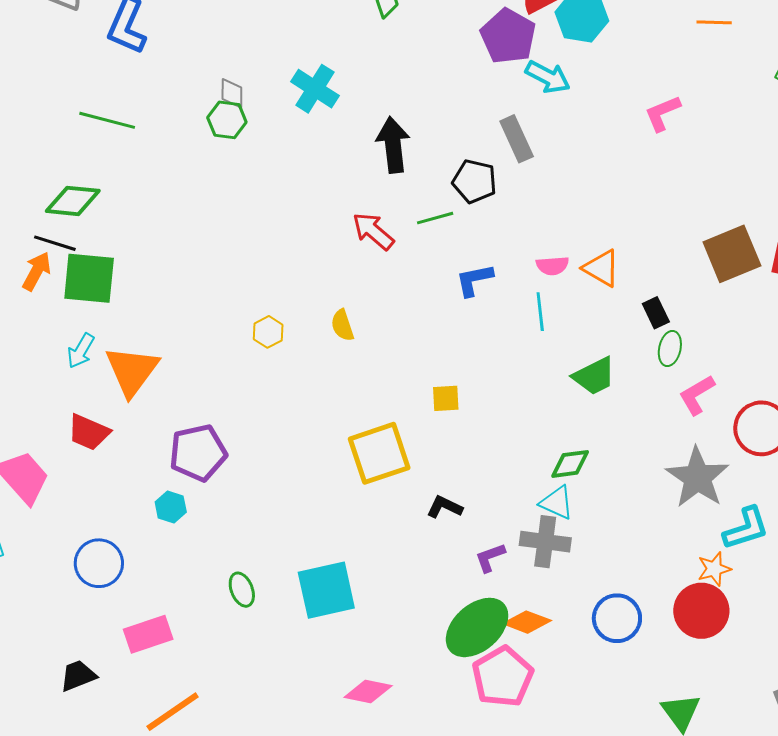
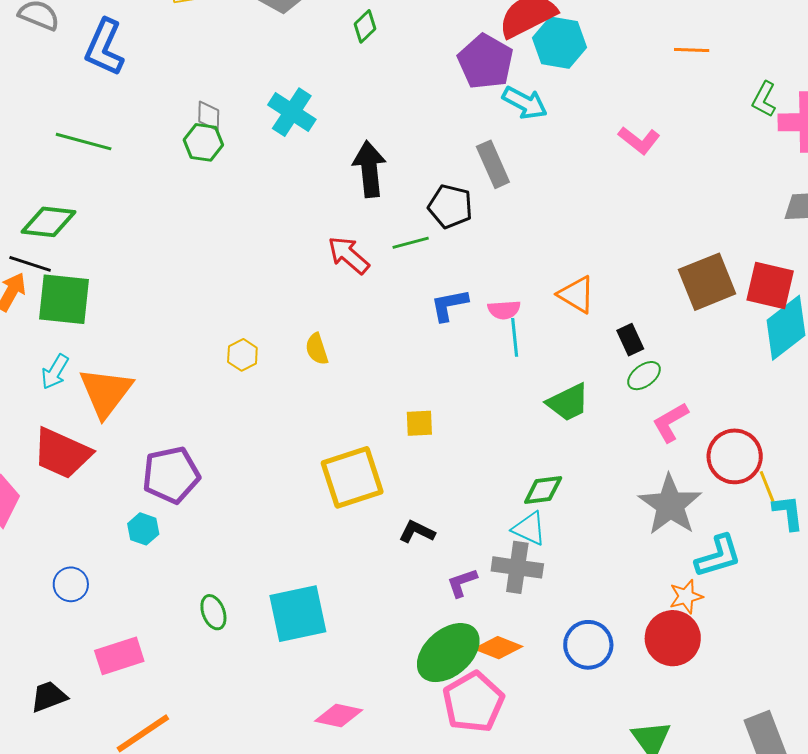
pink L-shape: (662, 113) -> (639, 140), turned -120
pink semicircle: (552, 266) -> (504, 310), moved
green ellipse: (670, 348) -> (644, 376), turned 40
red trapezoid: (89, 432) -> (62, 453), size x1.4
blue circle: (99, 563) -> (71, 584), size x0.7

